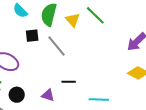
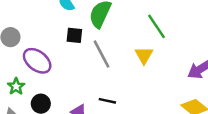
yellow triangle: (73, 20) -> (144, 55), moved

